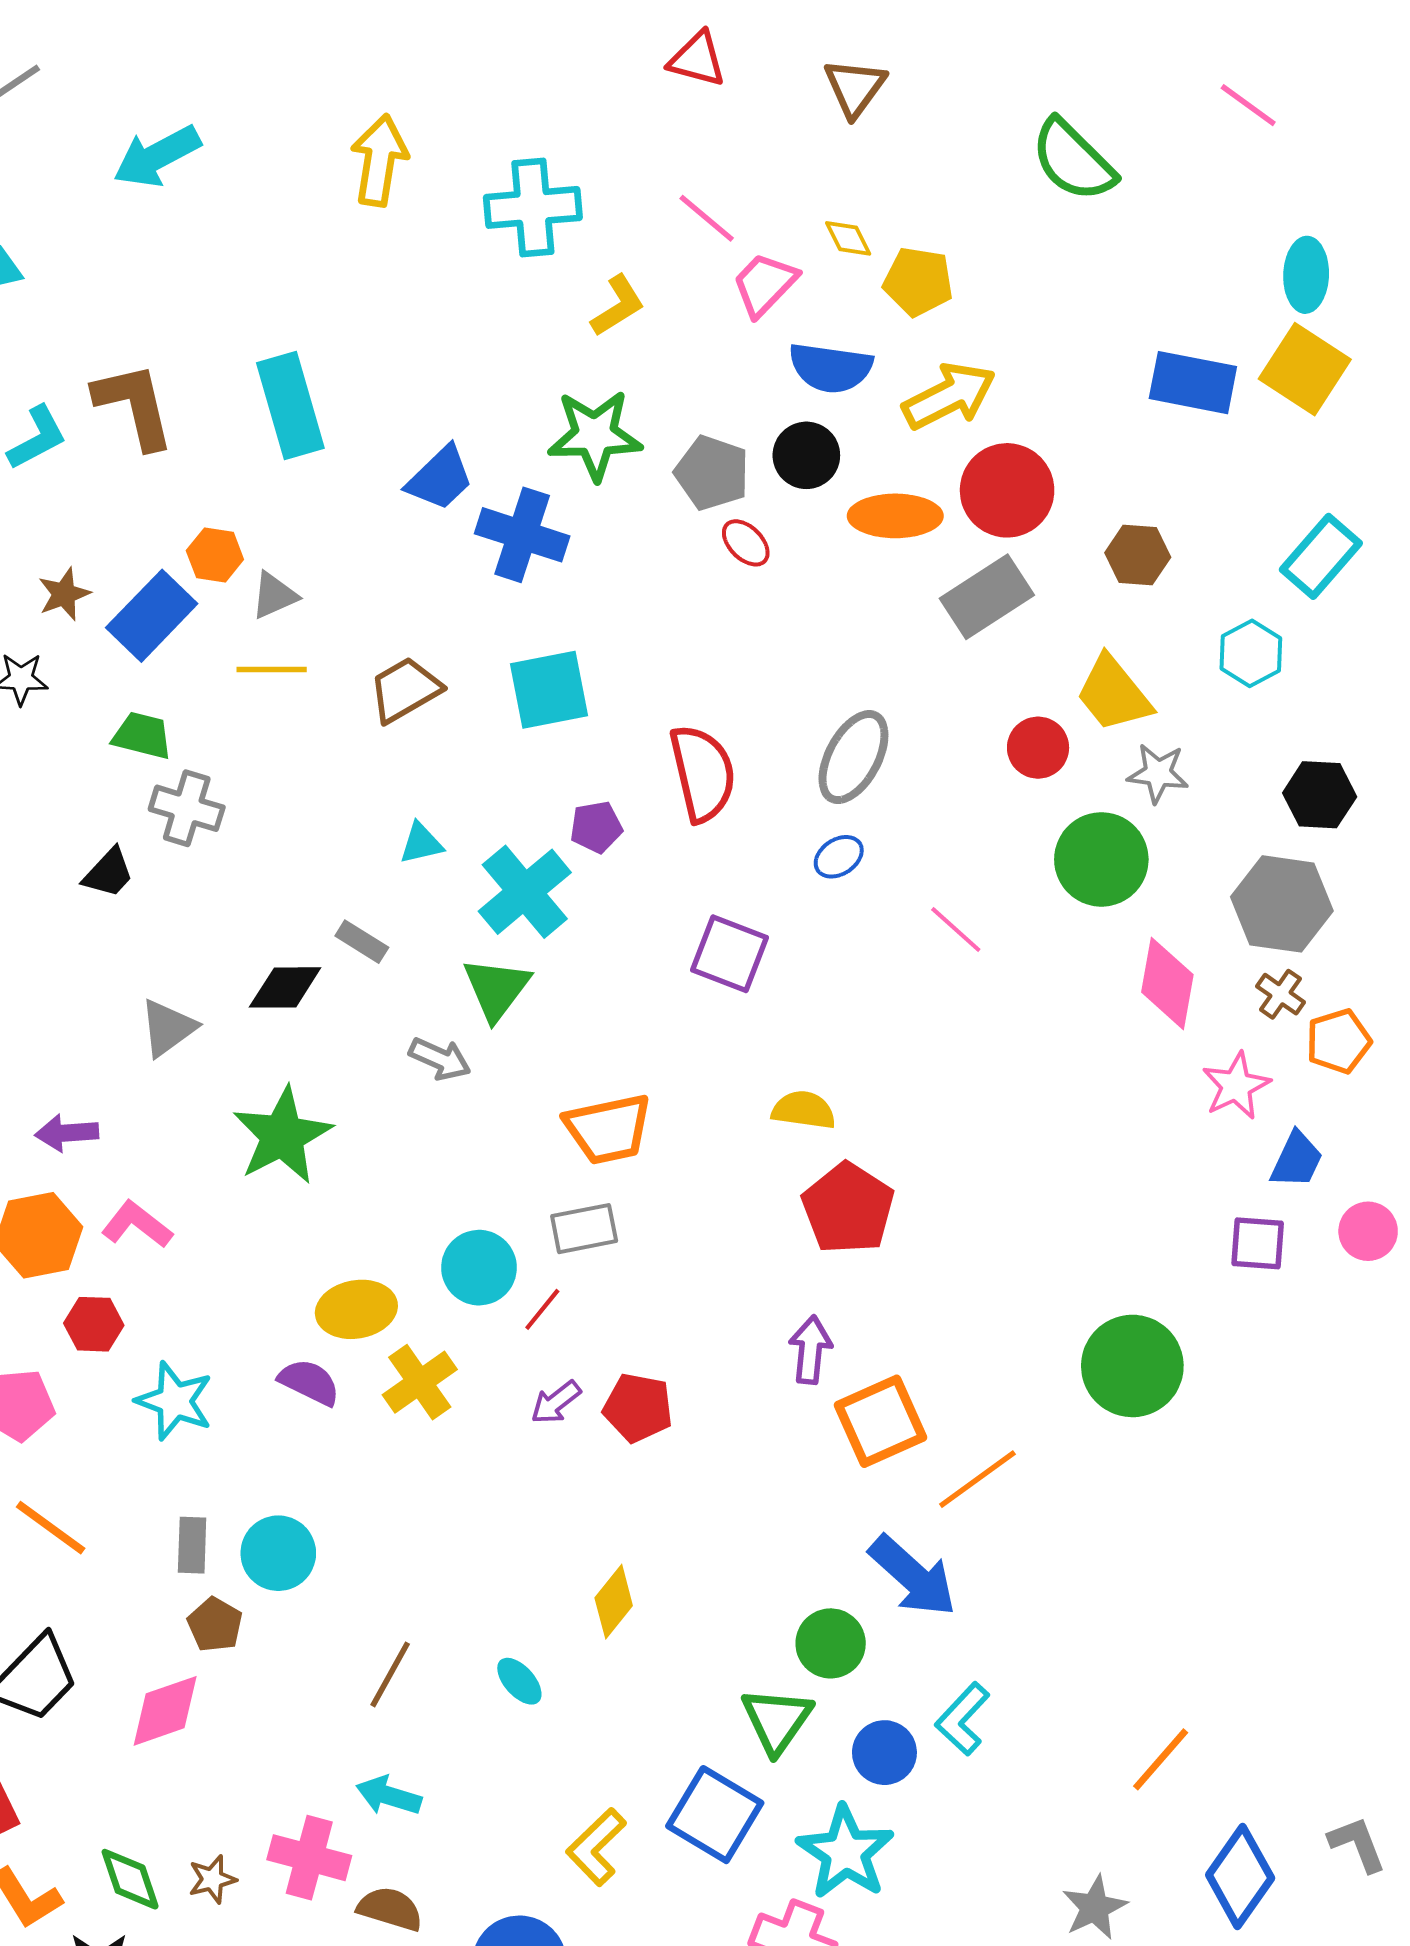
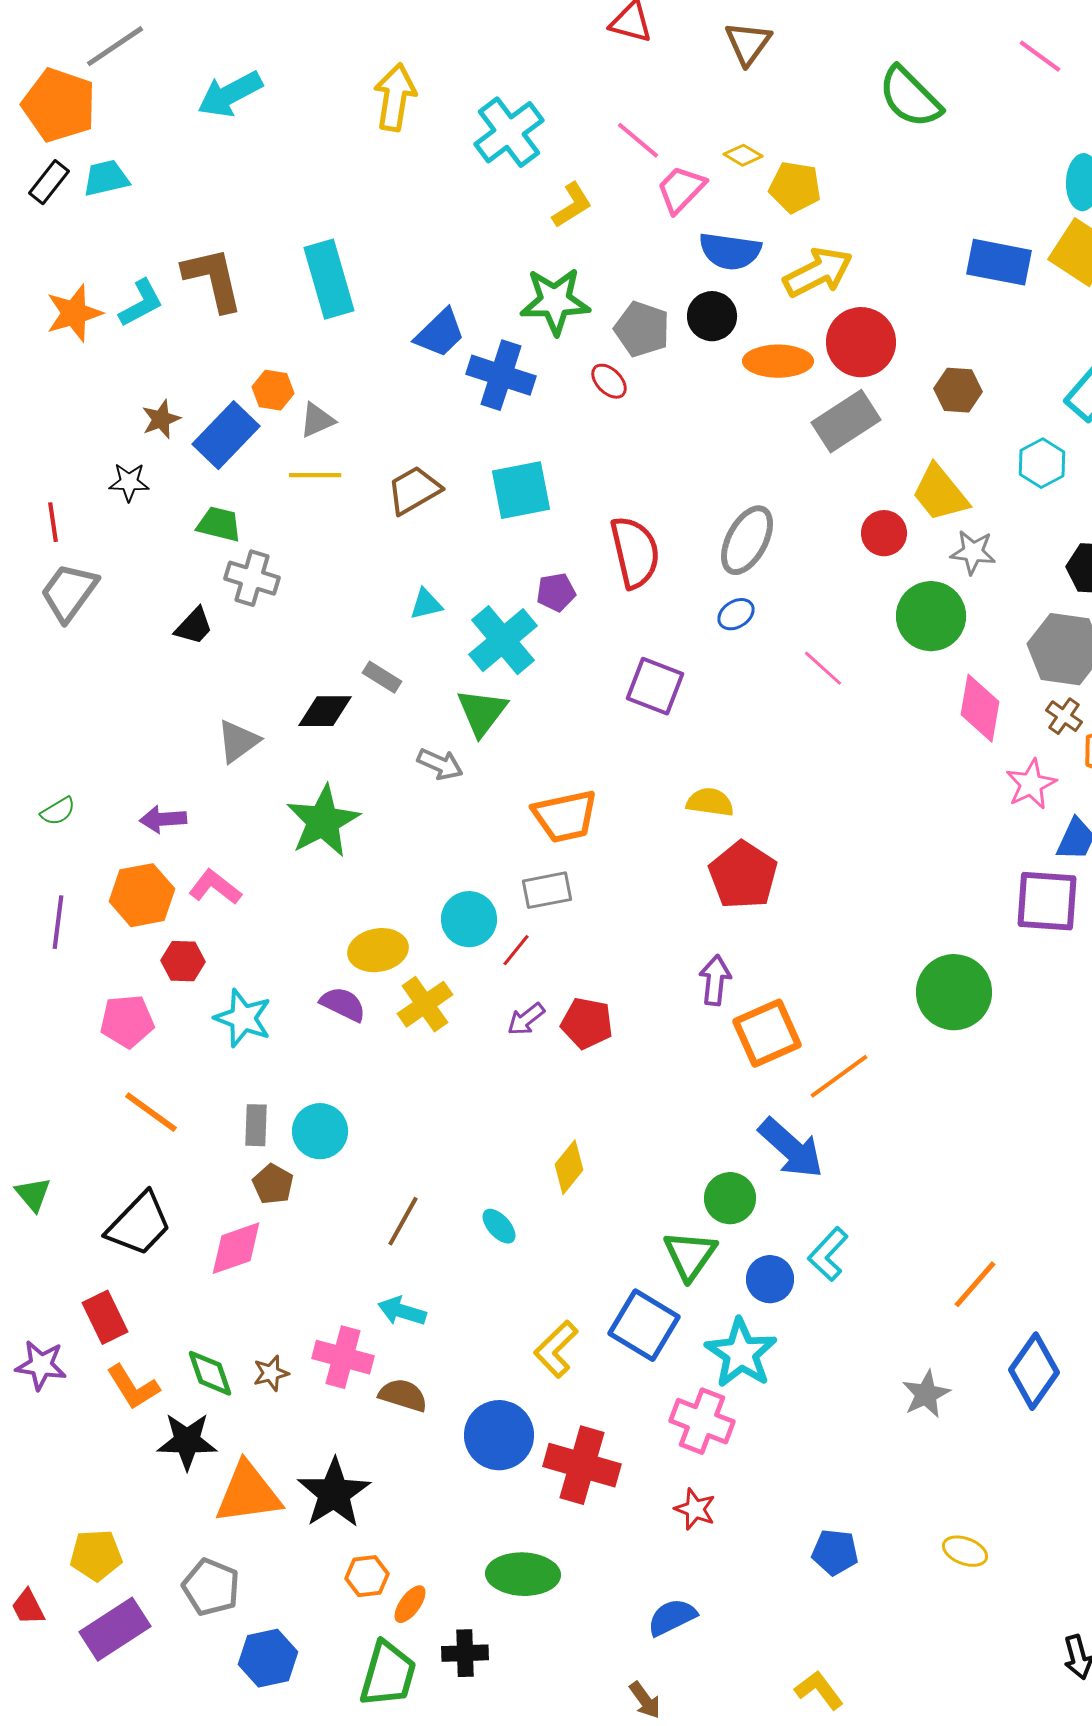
cyan cross: (533, 207) -> (509, 132), turned -32
yellow diamond: (848, 238) -> (743, 155), turned -33
red ellipse: (746, 543) -> (609, 381), moved
purple square: (1258, 1243) -> (1047, 901), size x1.5

